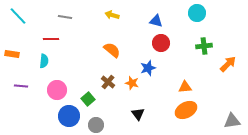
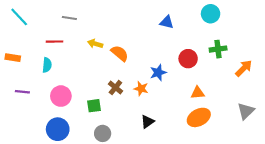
yellow arrow: (112, 15) -> (95, 44), moved
red circle: (161, 43) -> (188, 59), moved
green square: (88, 99) -> (94, 106), turned 32
black triangle: (138, 114) -> (147, 122), turned 32
blue circle: (69, 116) -> (58, 129), moved
gray triangle: (232, 121) -> (246, 111), moved, turned -36

